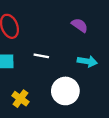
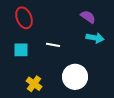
cyan arrow: (87, 61) -> (95, 38), moved

